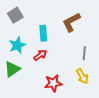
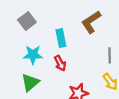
cyan star: (17, 45) -> (33, 55), turned 30
red arrow: (40, 55) -> (60, 63), turned 104

